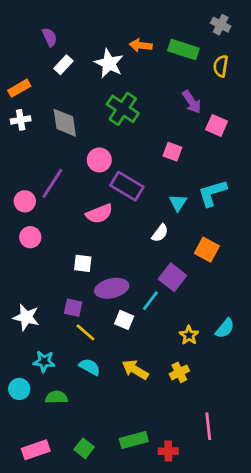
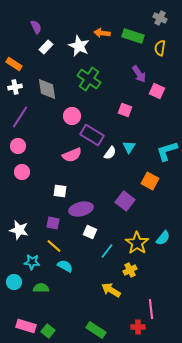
orange rectangle: (19, 88) -> (14, 64), turned 63
purple line: (52, 183) -> (20, 117), moved
cyan L-shape: (212, 193) -> (167, 151), moved
white semicircle: (160, 233) -> (110, 153), moved
cyan line: (150, 301) -> (107, 251), moved
yellow line: (85, 332) -> (54, 246), moved
yellow star: (189, 335) -> (137, 243), size x1.6
yellow arrow: (135, 370) -> (111, 290), moved
green rectangle: (134, 440) -> (96, 330), moved, turned 48
green square: (84, 448) -> (48, 331), moved
pink rectangle: (36, 450) -> (26, 326), turned 36
red cross: (168, 451) -> (138, 327), moved

